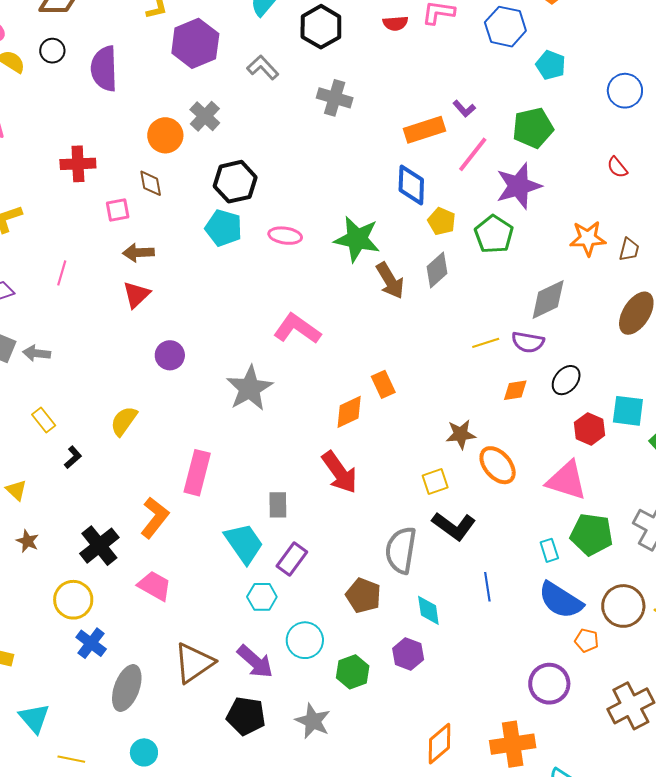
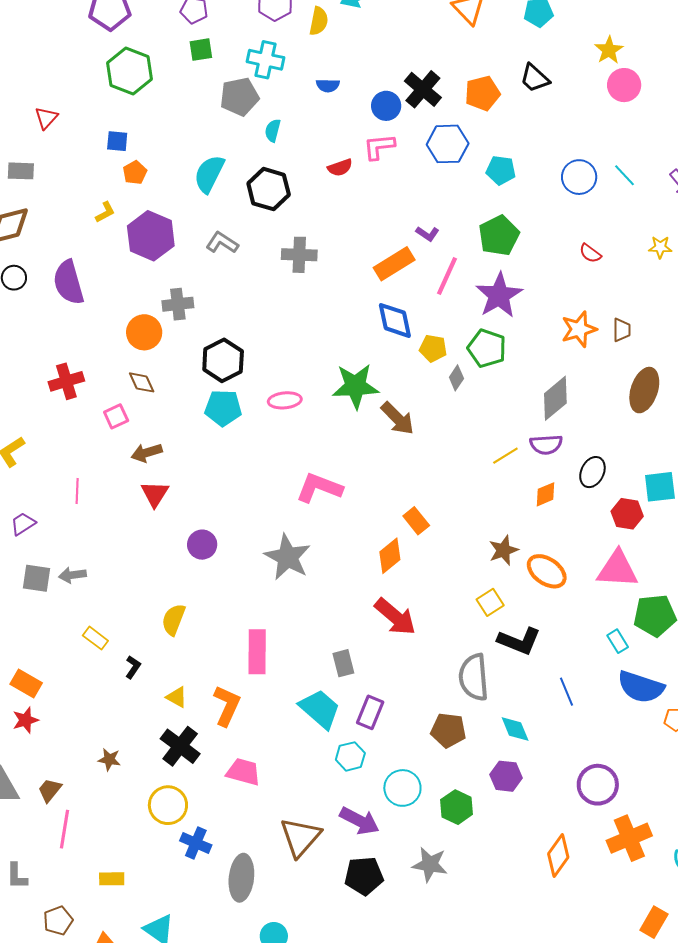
gray cross: (205, 116) -> (178, 304), turned -36
gray diamond: (437, 270) -> (456, 378), moved, size x0.7
yellow triangle: (16, 490) -> (177, 697), moved
purple circle: (549, 684) -> (598, 785), moved

